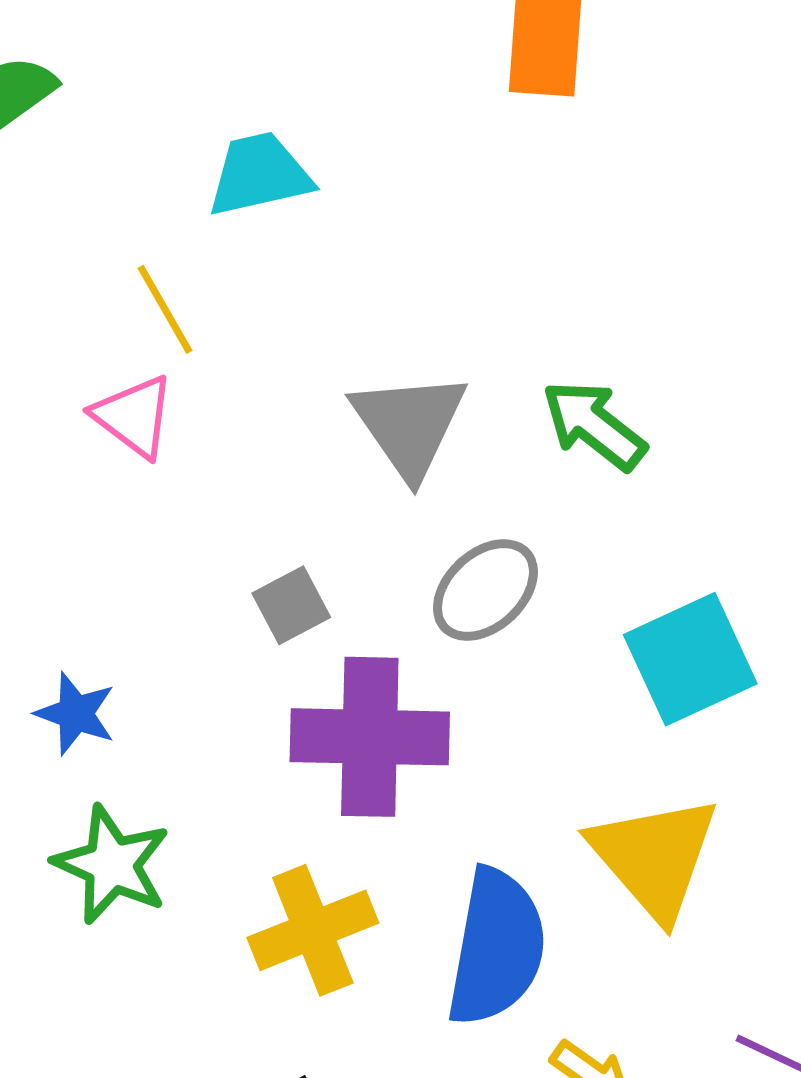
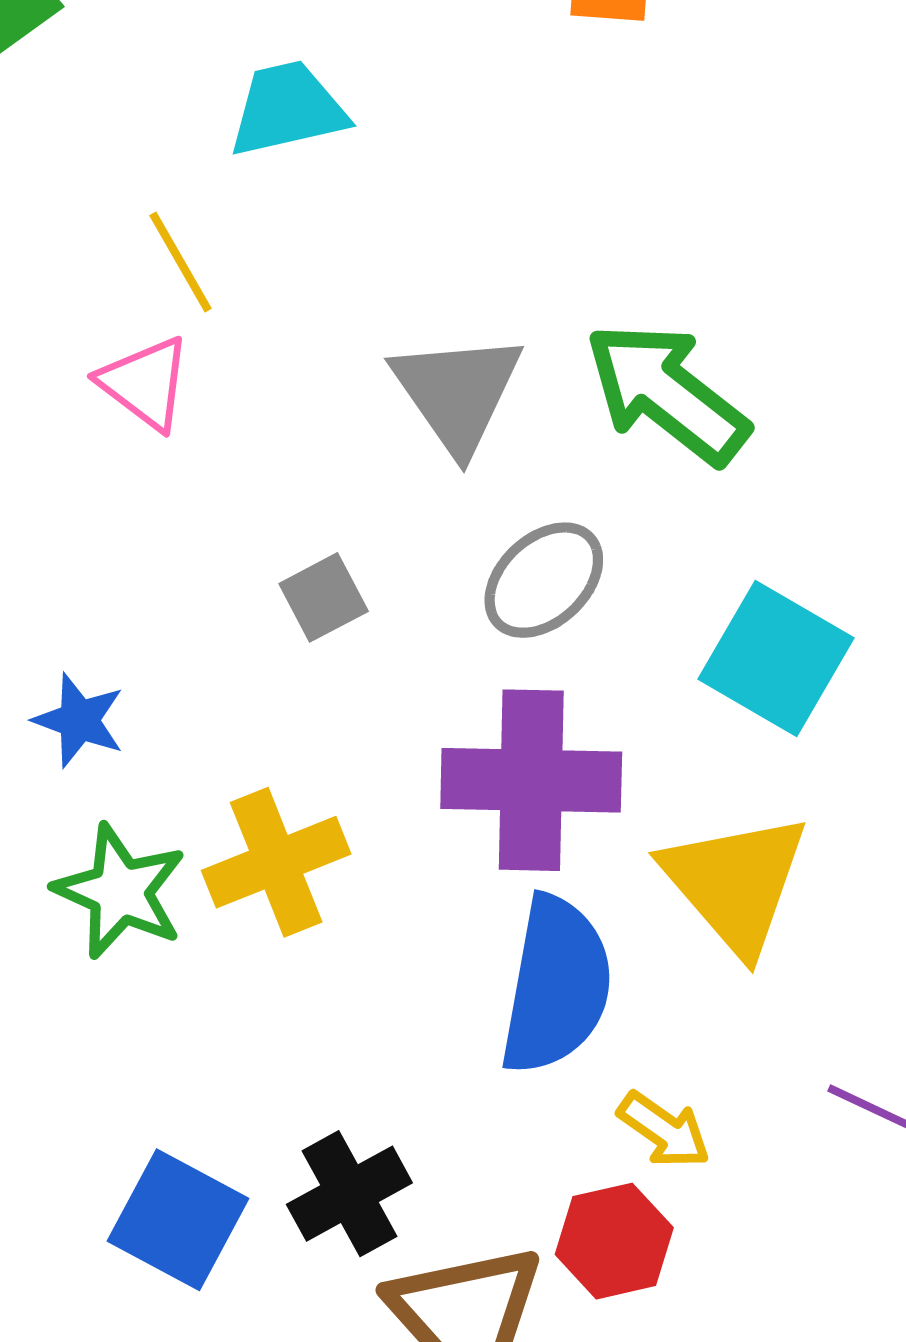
green arrow: (594, 425) -> (667, 393), size x1.4
cyan square: (690, 659) -> (776, 659), turned -35
purple cross: (370, 737) -> (531, 780), moved
yellow cross: (313, 930) -> (276, 862), moved

